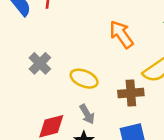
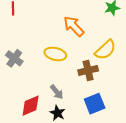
yellow ellipse: (84, 79) -> (55, 54), moved

